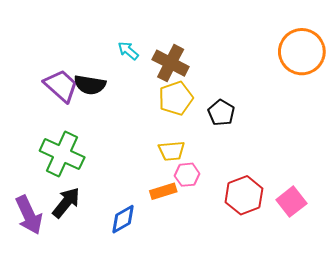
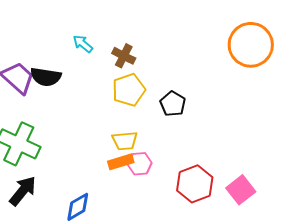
brown cross: (171, 63) -> (124, 56), size x0.7
orange rectangle: (163, 191) -> (121, 162), moved

